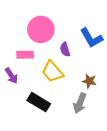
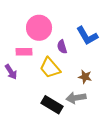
black rectangle: (39, 102) -> (52, 105), moved
gray arrow: (80, 103) -> (76, 98), turned 60

